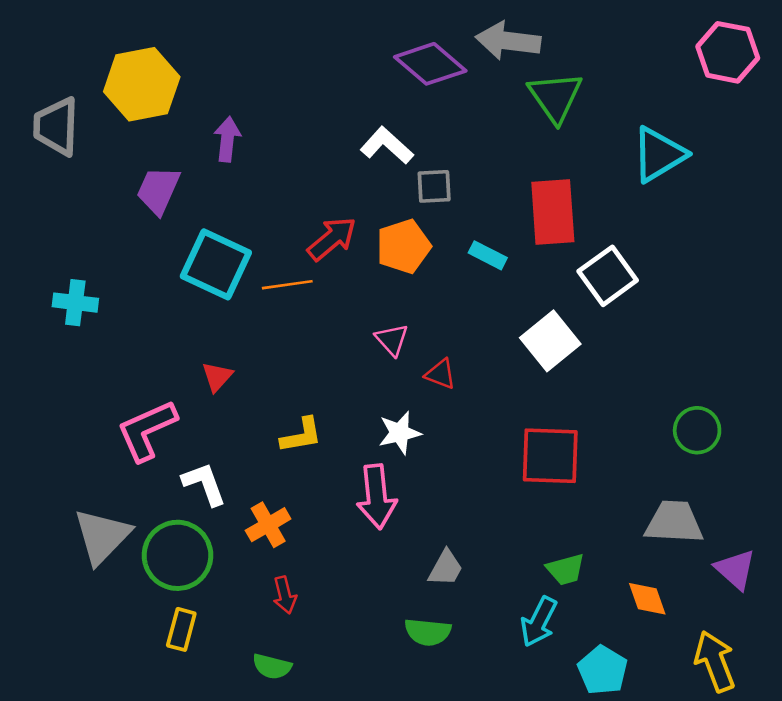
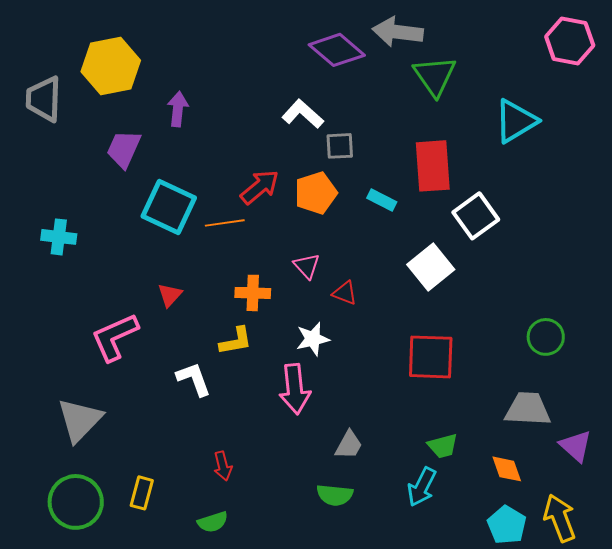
white L-shape: (204, 484) -> (194, 379), moved
orange cross: (268, 525) -> (253, 293), moved, turned 32
green circle: (177, 555) -> (76, 502), moved
green semicircle: (272, 666) -> (213, 522), turned -32
cyan pentagon: (603, 670) -> (507, 525), moved

